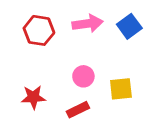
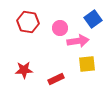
pink arrow: (88, 24) -> (78, 41), moved
pink circle: (83, 76) -> (60, 28), moved

